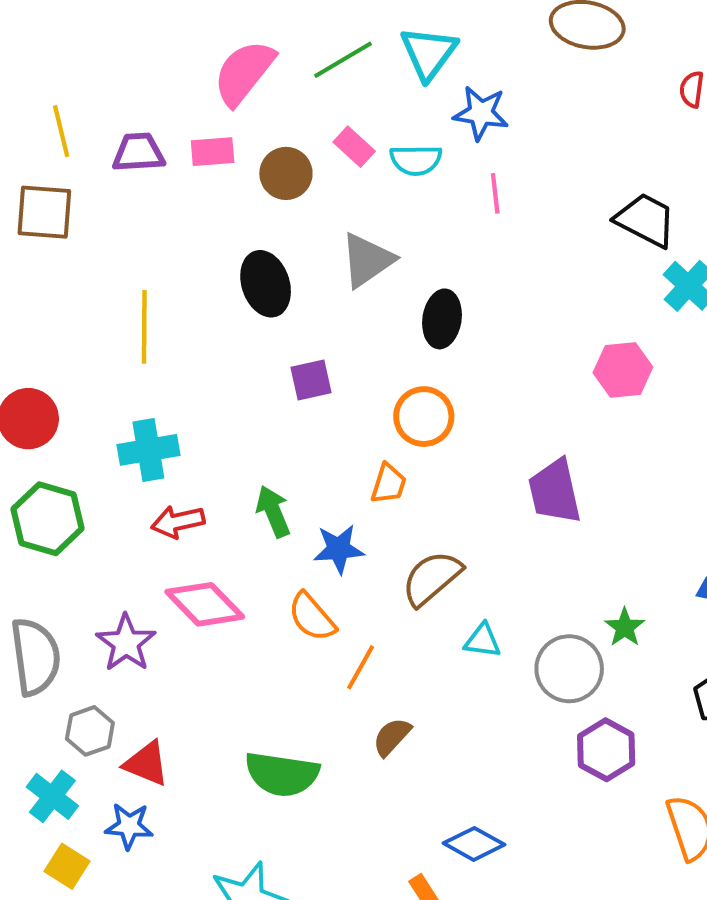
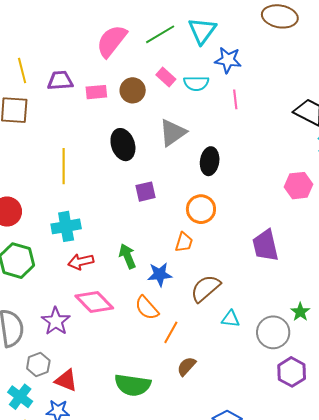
pink rectangle: (213, 152) -> (96, 92), moved

